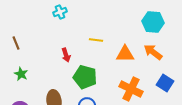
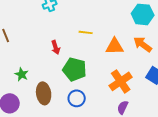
green star: (21, 74) -> (22, 74), moved
orange cross: (131, 89) -> (121, 81), turned 30

